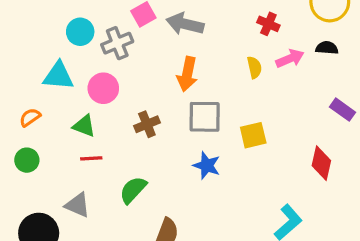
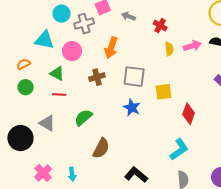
gray arrow: (185, 24) -> (128, 16), size x0.6
red cross: (268, 24) -> (160, 26), moved
orange arrow: (187, 74) -> (111, 48), moved
green circle: (27, 160) -> (26, 87), moved
red diamond: (321, 163) -> (189, 114), moved

